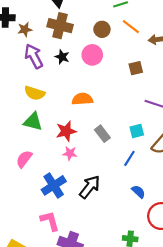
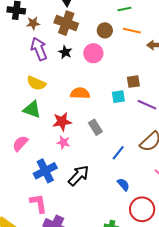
orange line: (131, 27) -> (132, 31), turned -30
brown square: (136, 68) -> (133, 82), moved
cyan square: (137, 131) -> (118, 97), moved

